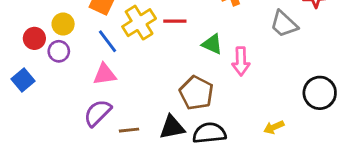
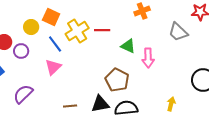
yellow circle: (63, 24) -> (31, 27), moved
pink triangle: (105, 74) -> (53, 67), turned -36
purple semicircle: (97, 113) -> (23, 94), moved
yellow arrow: (274, 127) -> (171, 104), turned 128

